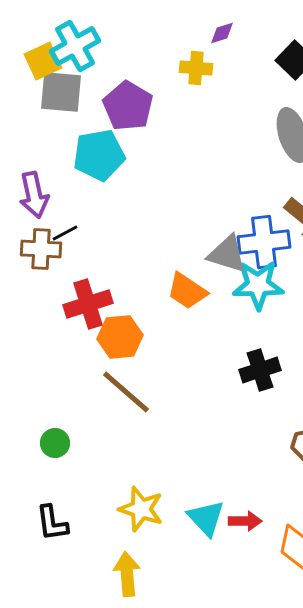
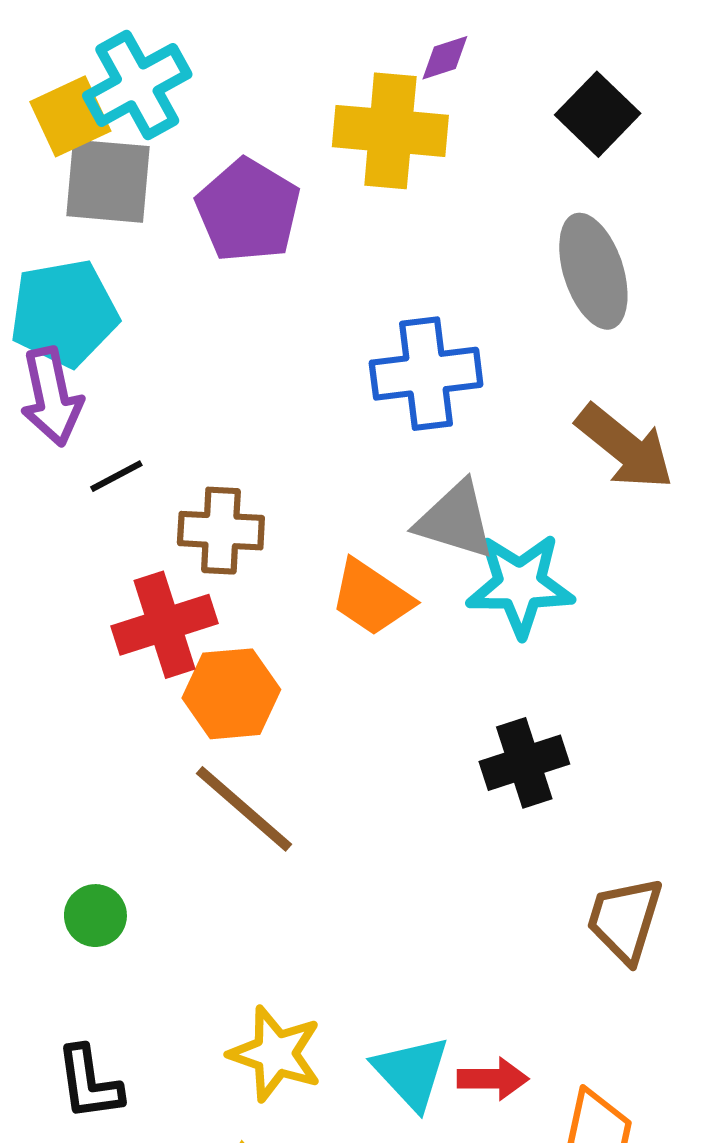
yellow cross: (196, 68) -> (390, 131), size x1.6
cyan pentagon: (99, 155) -> (64, 313), moved
blue cross: (264, 242) -> (426, 374), moved
brown cross: (41, 249) -> (221, 531), moved

